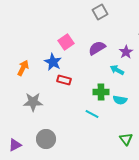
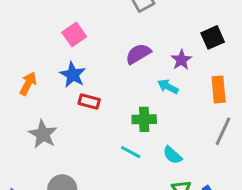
pink square: (66, 42) -> (74, 34), moved
cyan semicircle: (120, 100) -> (172, 155), moved, turned 32
gray star: (33, 102) -> (43, 134), turned 30

